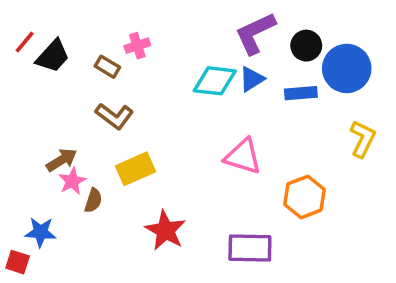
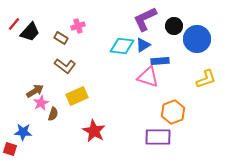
blue rectangle: (301, 93) -> (160, 61), moved
yellow L-shape: (363, 139) -> (206, 79), turned 45
pink triangle: (243, 156) -> (148, 77), moved
purple rectangle: (250, 248) -> (158, 137), moved

